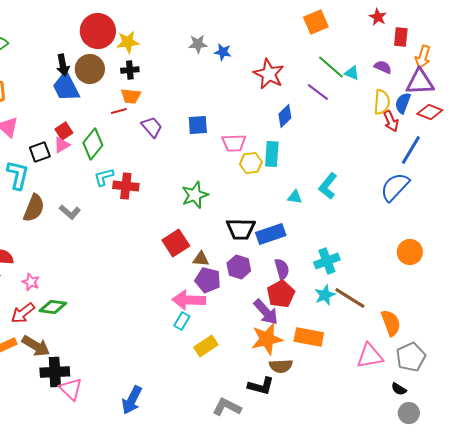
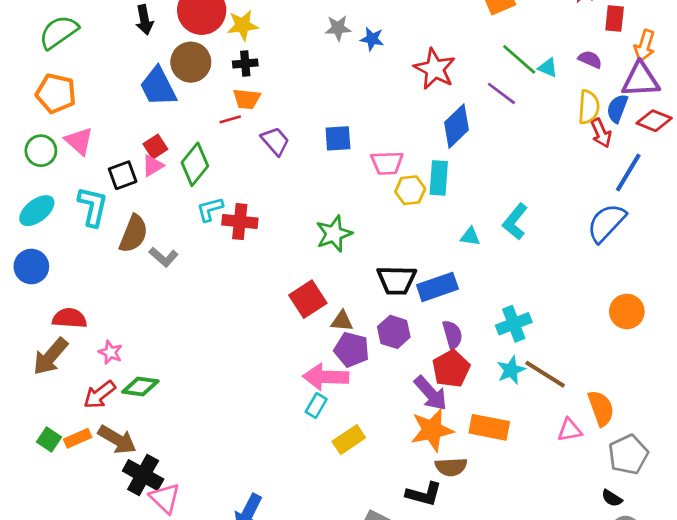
black arrow: (63, 65) -> (144, 20), moved
blue diamond: (285, 116) -> (457, 126), size x1.4
brown semicircle: (34, 208) -> (134, 234), moved
pink triangle: (370, 356) -> (570, 430), moved, size x0.7
black cross: (55, 372) -> (143, 475), turned 32

